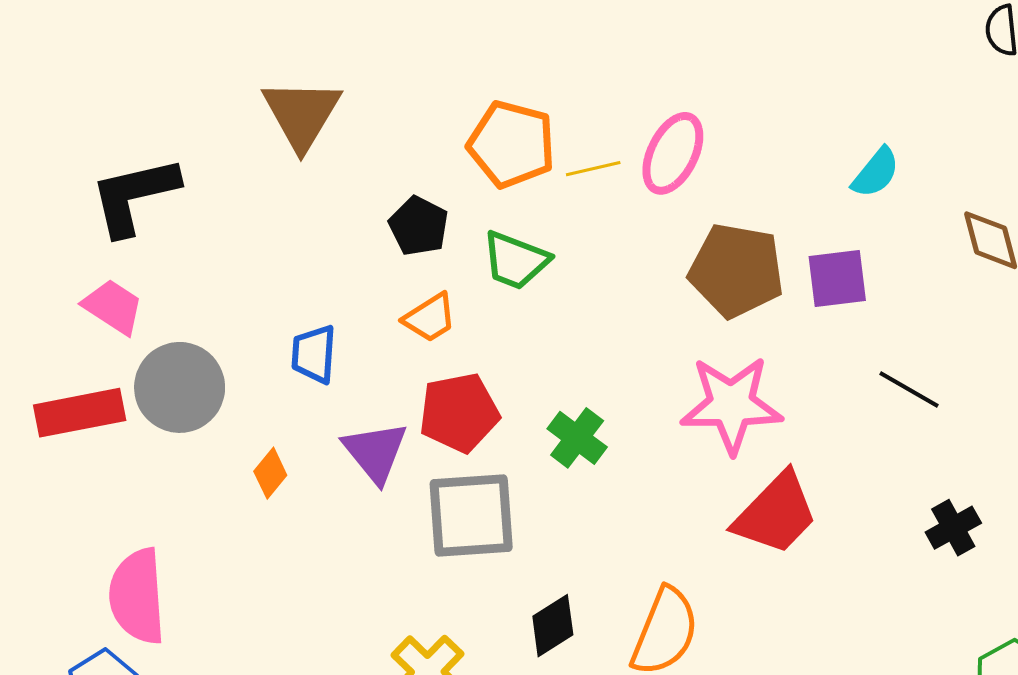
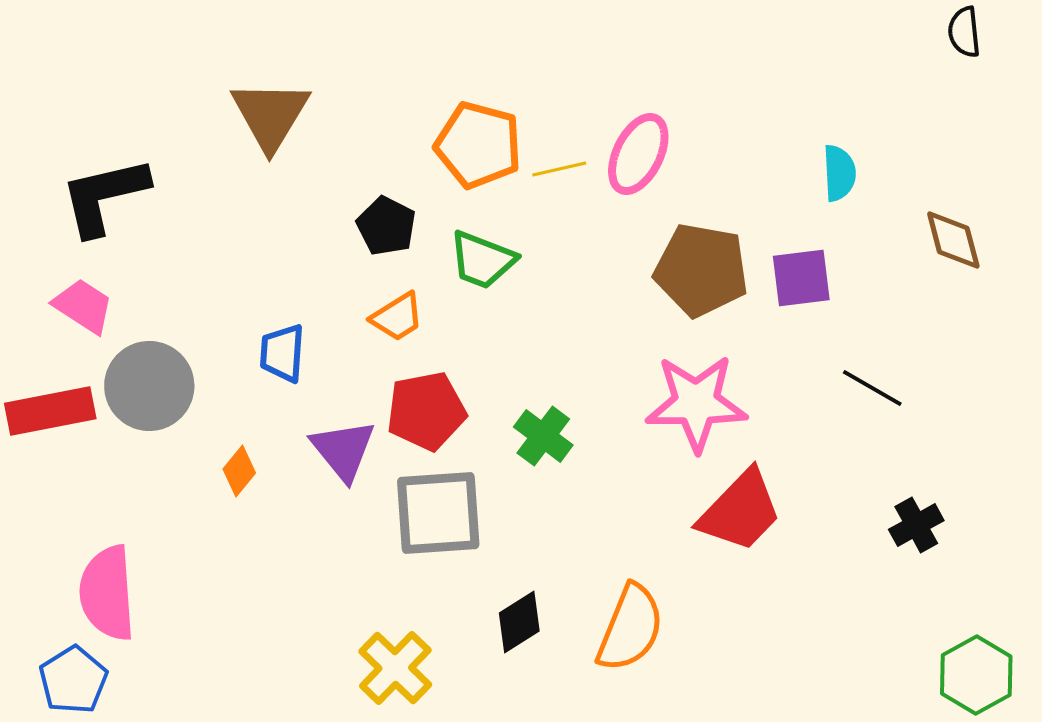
cyan semicircle: (876, 173) -> (839, 173), turned -42

